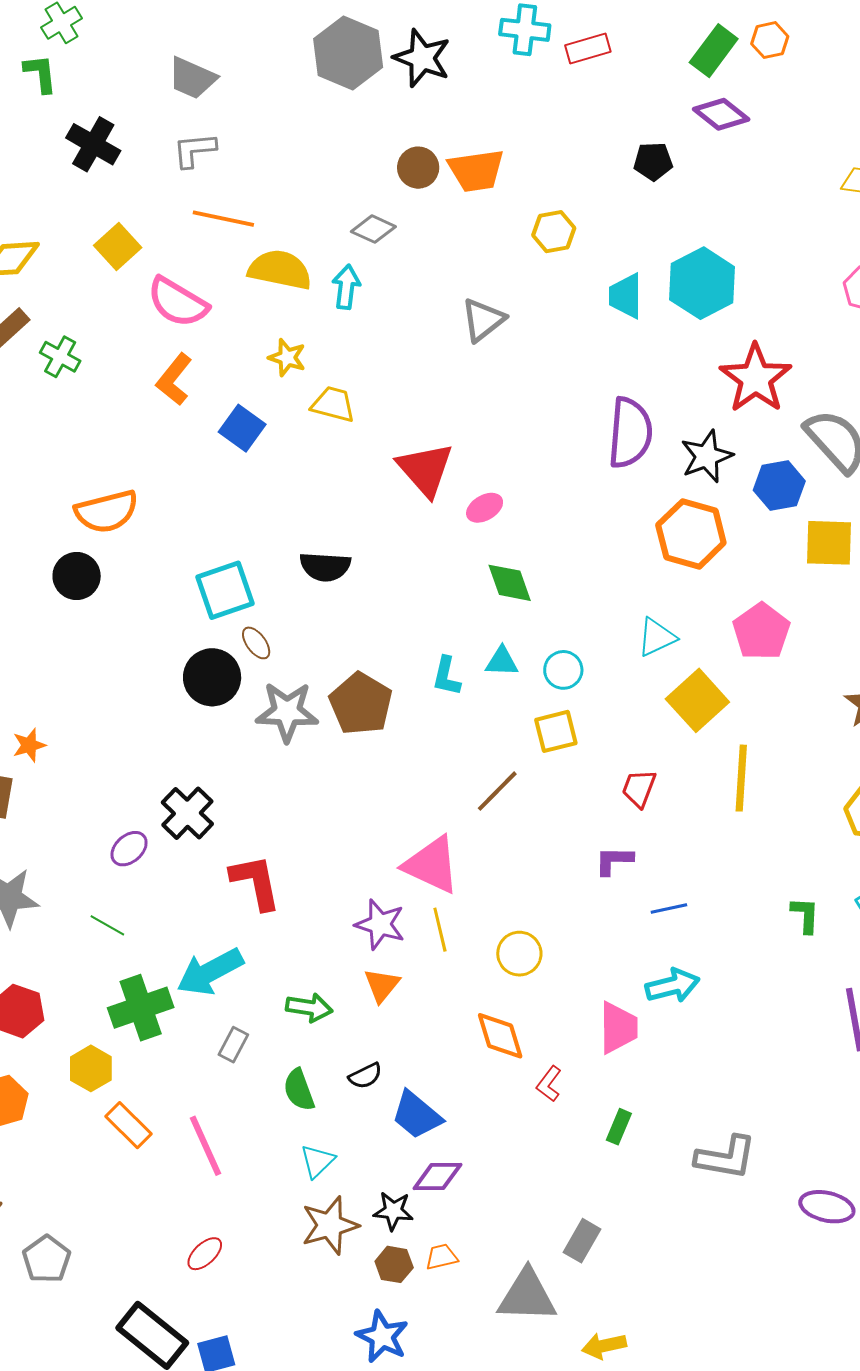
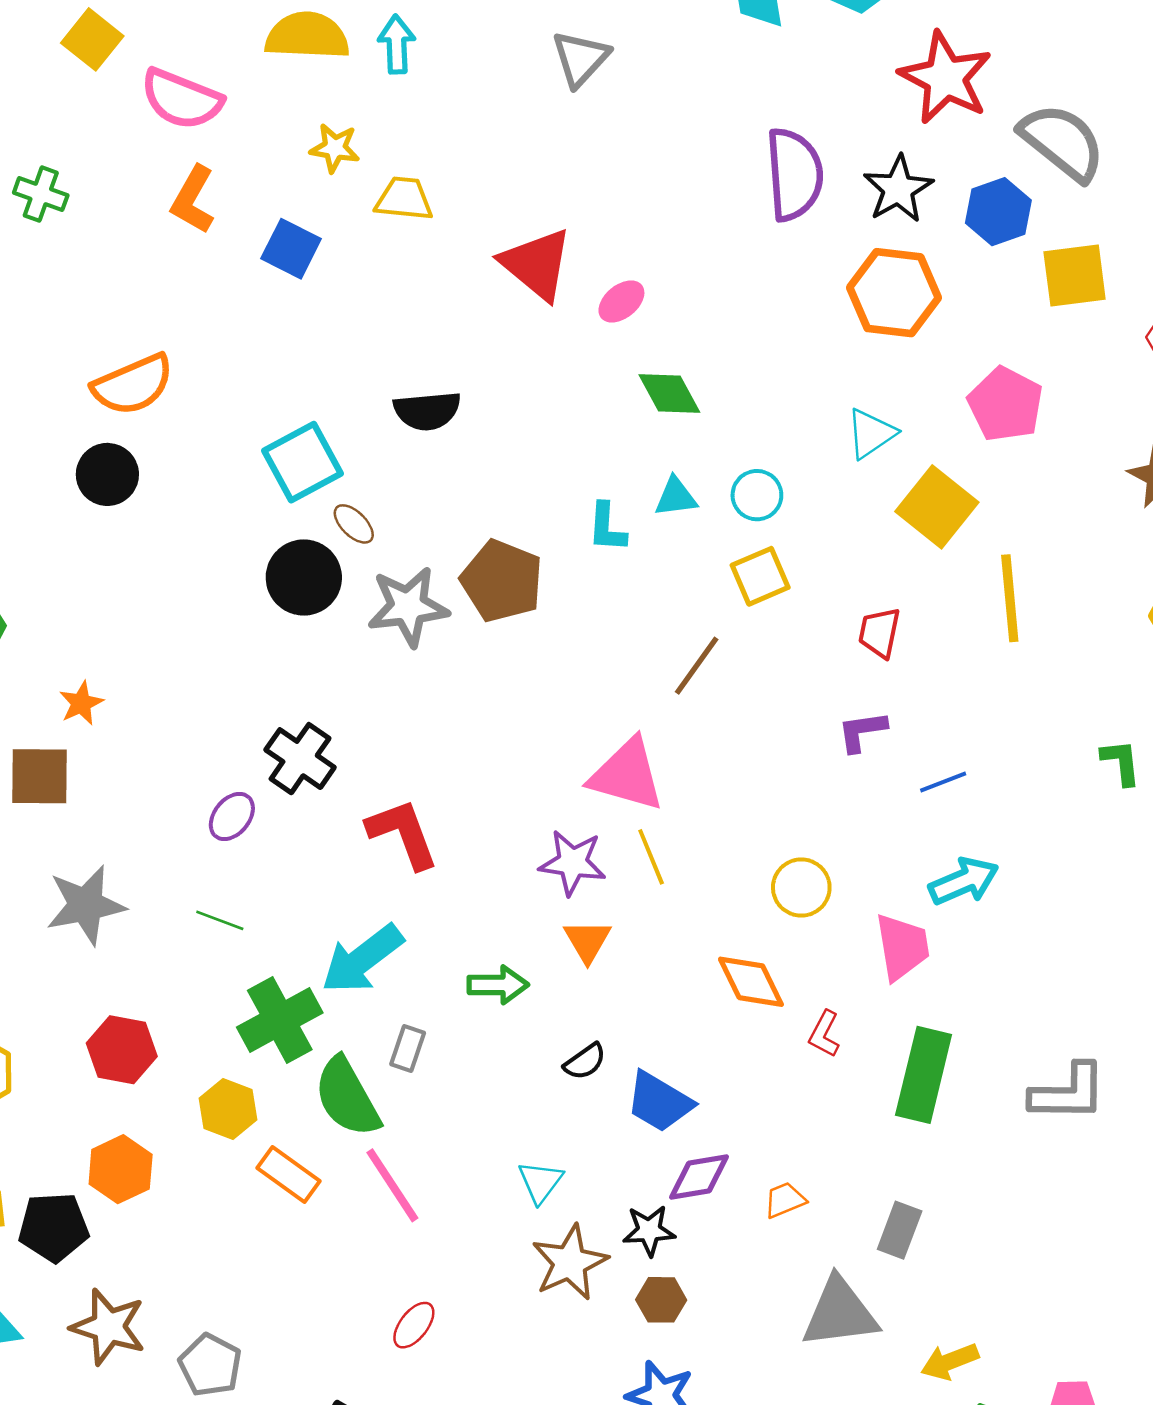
yellow circle: (519, 954) -> (801, 888), moved
green semicircle: (299, 1090) -> (347, 1097), moved, size x1.5
green rectangle: (619, 1127) -> (924, 1075), size x2.0
orange trapezoid: (442, 1257) -> (785, 1200), moved

